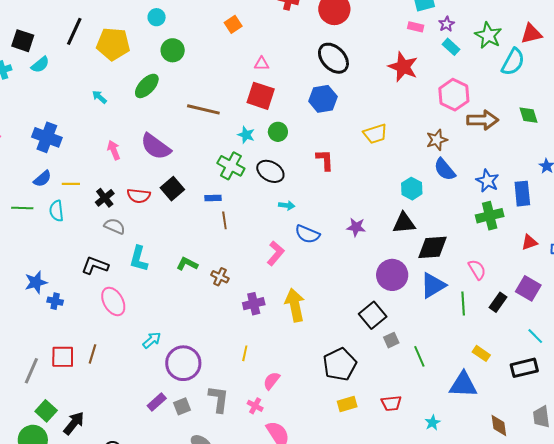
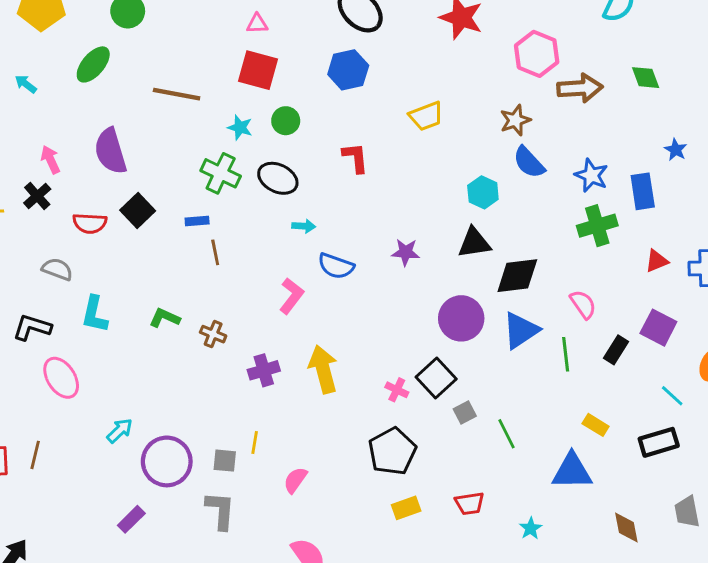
purple semicircle: (156, 147) -> (110, 151), turned 40
black cross: (105, 198) -> (37, 196), moved
gray square: (182, 406) -> (225, 461), moved, turned 30
pink cross: (255, 406) -> (397, 390), moved

